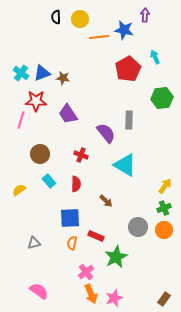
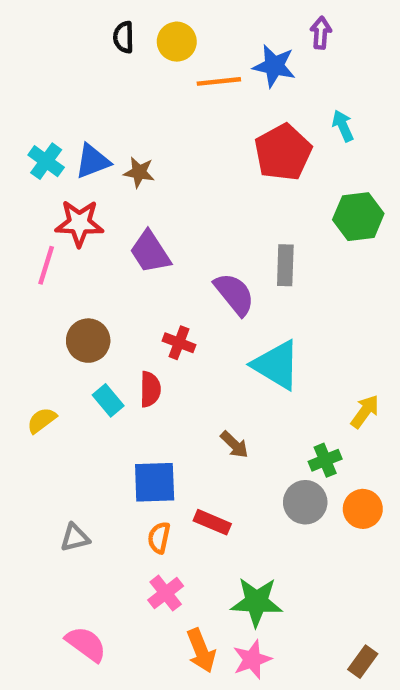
red semicircle: (76, 184) -> (150, 389), moved
green cross: (164, 208) -> (325, 460), moved
green star: (116, 257) -> (256, 602), moved, turned 30
pink cross: (86, 272) -> (166, 593), moved

